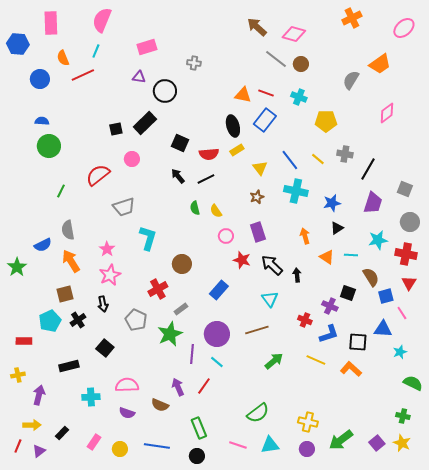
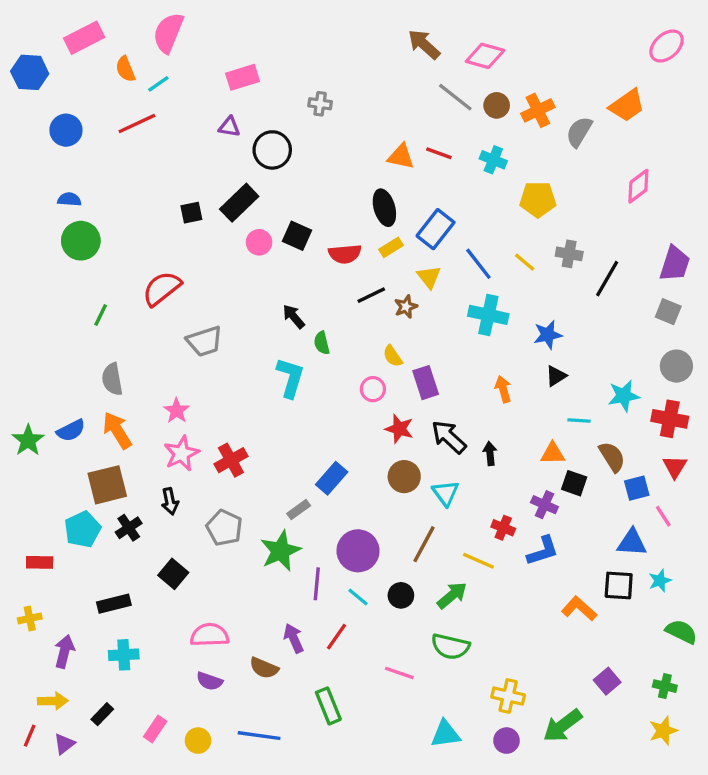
orange cross: (352, 18) -> (538, 110), moved
pink rectangle: (51, 23) -> (84, 38), turned 65
cyan line: (96, 51) -> (158, 84), turned 32
orange semicircle: (63, 58) -> (125, 69), moved
blue rectangle: (265, 120) -> (436, 229), moved
pink circle: (132, 159) -> (259, 242), moved
black arrow: (178, 176) -> (294, 317), moved
black line: (206, 179) -> (371, 295), moved
brown star: (257, 197) -> (406, 307), moved
purple trapezoid: (373, 203) -> (675, 264), moved
yellow semicircle: (216, 211) -> (393, 356), moved
cyan L-shape: (148, 238) -> (290, 378), moved
blue semicircle: (43, 245) -> (71, 430), moved
orange triangle: (327, 257) -> (553, 453), moved, turned -35
brown circle: (182, 264) -> (404, 477), moved
red cross: (158, 289) -> (231, 460), moved
blue rectangle: (219, 290) -> (332, 478), moved
brown square: (65, 294) -> (107, 485), size x1.4
brown line: (257, 330) -> (424, 544), turned -45
black square: (358, 342) -> (619, 585), moved
yellow line: (316, 360) -> (478, 561), moved
cyan cross: (91, 397) -> (124, 655), moved
green semicircle: (258, 413) -> (450, 647), moved, turned 50
purple square: (377, 443) -> (607, 681), moved
yellow star: (402, 443) -> (663, 731), turned 30
pink line: (238, 445) -> (399, 673), moved
black circle: (197, 456) -> (401, 595), moved

